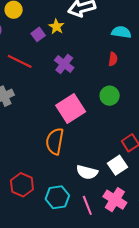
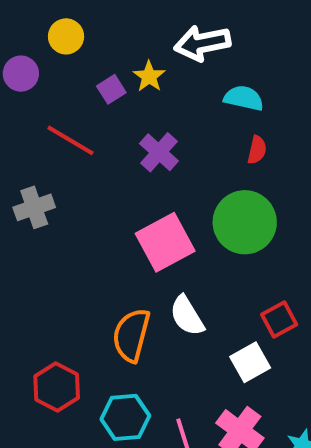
cyan semicircle: (121, 32) -> (244, 98), moved
green circle: (110, 96) -> (245, 222), size x1.6
orange semicircle: (55, 141) -> (131, 335), moved
white semicircle: (87, 172) -> (187, 316), moved, turned 40

